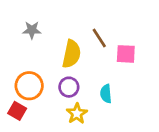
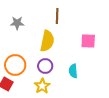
brown line: (99, 38) -> (57, 16), moved, turned 35
yellow star: (77, 114) -> (42, 86), moved

